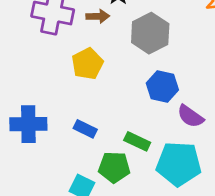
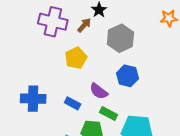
brown arrow: (98, 16) -> (84, 25), turned -49
purple semicircle: (190, 116) -> (99, 91), moved

